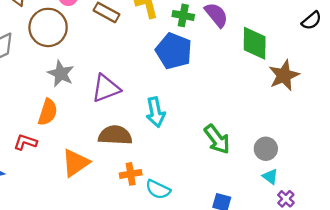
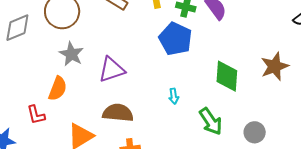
green diamond: (255, 43) -> (227, 76), moved
cyan arrow: (156, 112) -> (174, 96), moved, size x0.6
red L-shape: (25, 142) -> (36, 115), turned -125

